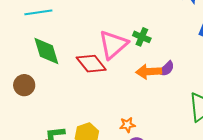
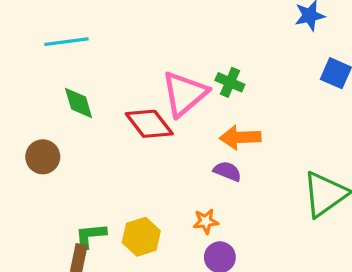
green diamond: (46, 51) -> (79, 103), size x0.7
purple semicircle: (167, 69) -> (227, 171), moved, turned -114

